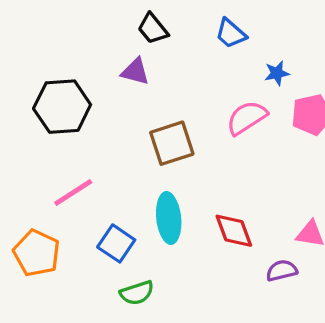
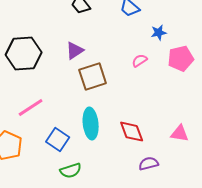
purple triangle: (135, 72) -> (75, 51), moved, turned -48
pink semicircle: (247, 118) -> (140, 61), size x0.6
purple semicircle: (282, 271) -> (149, 164), moved

